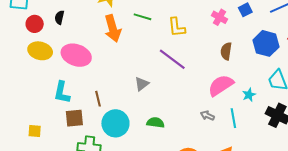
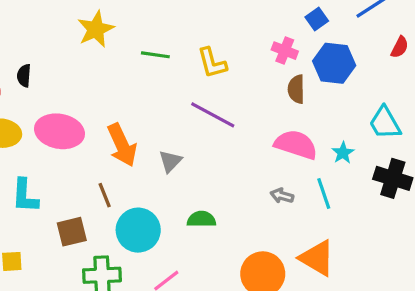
pink cross: (219, 17) -> (285, 51), moved
orange arrow: (113, 28) -> (122, 145), moved
blue hexagon: (266, 43) -> (334, 63), moved
pink semicircle: (221, 85) -> (296, 145), turned 60
cyan L-shape: (62, 92) -> (25, 196), moved

